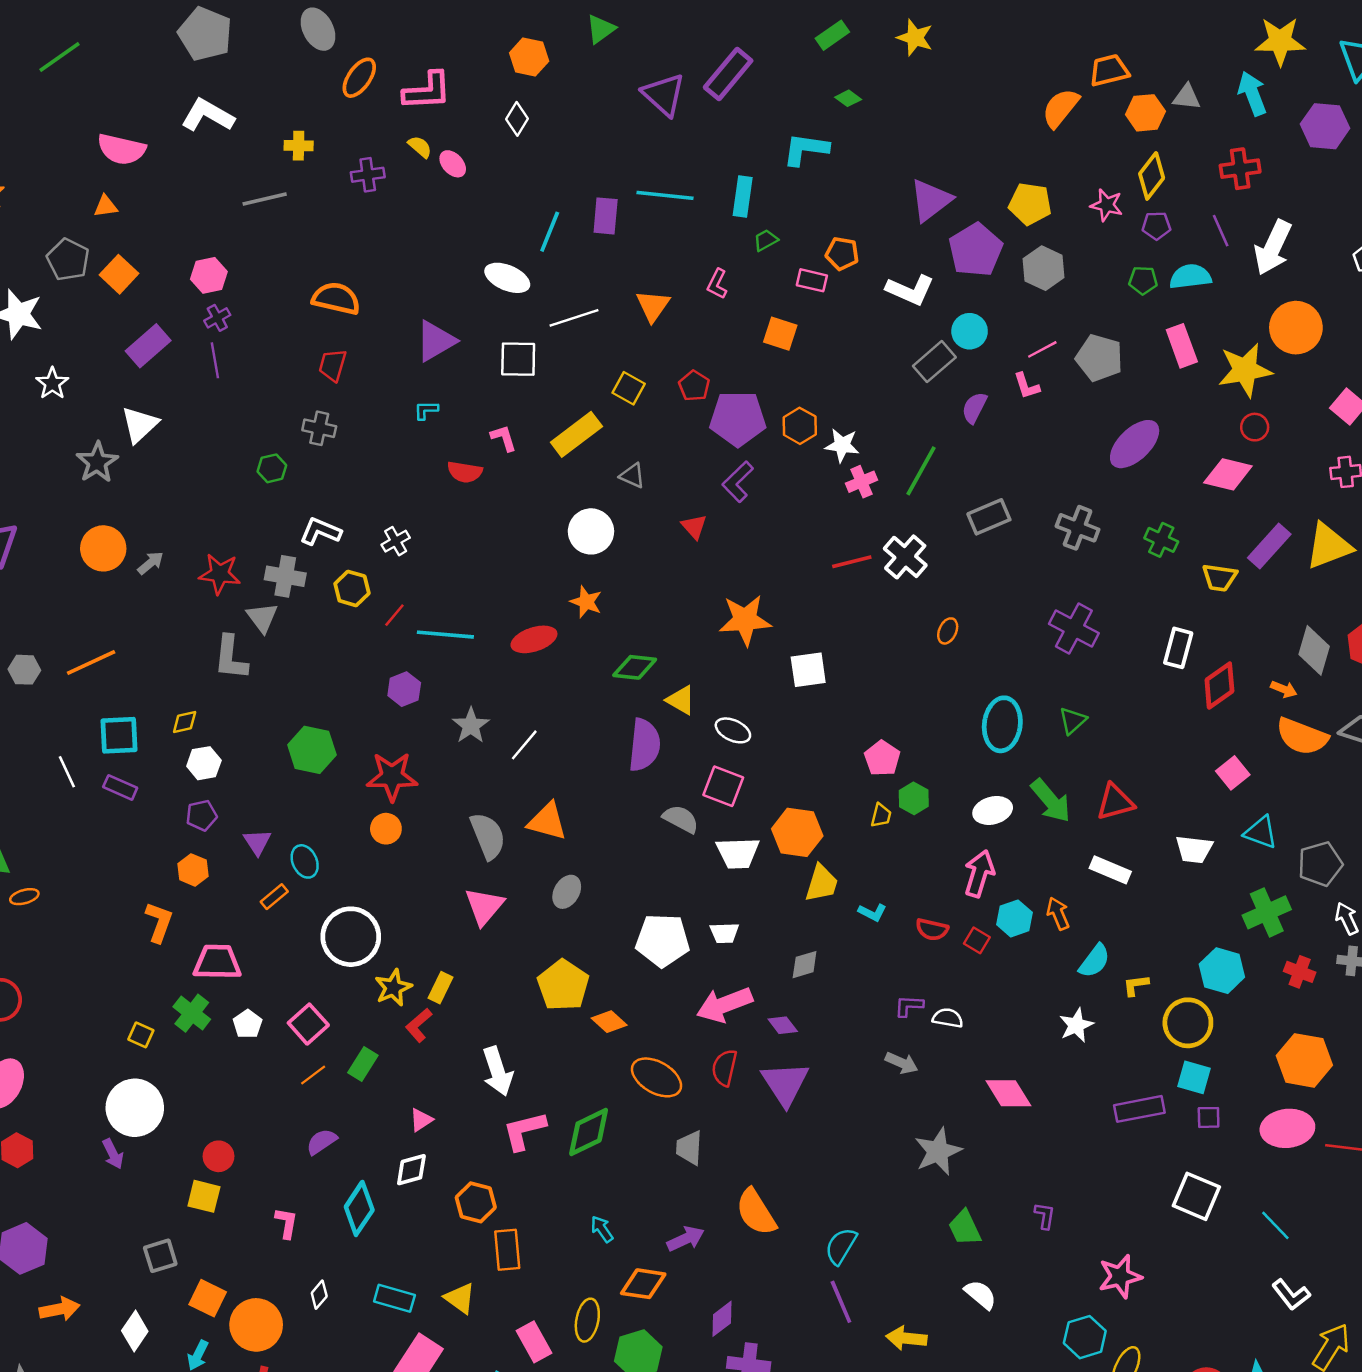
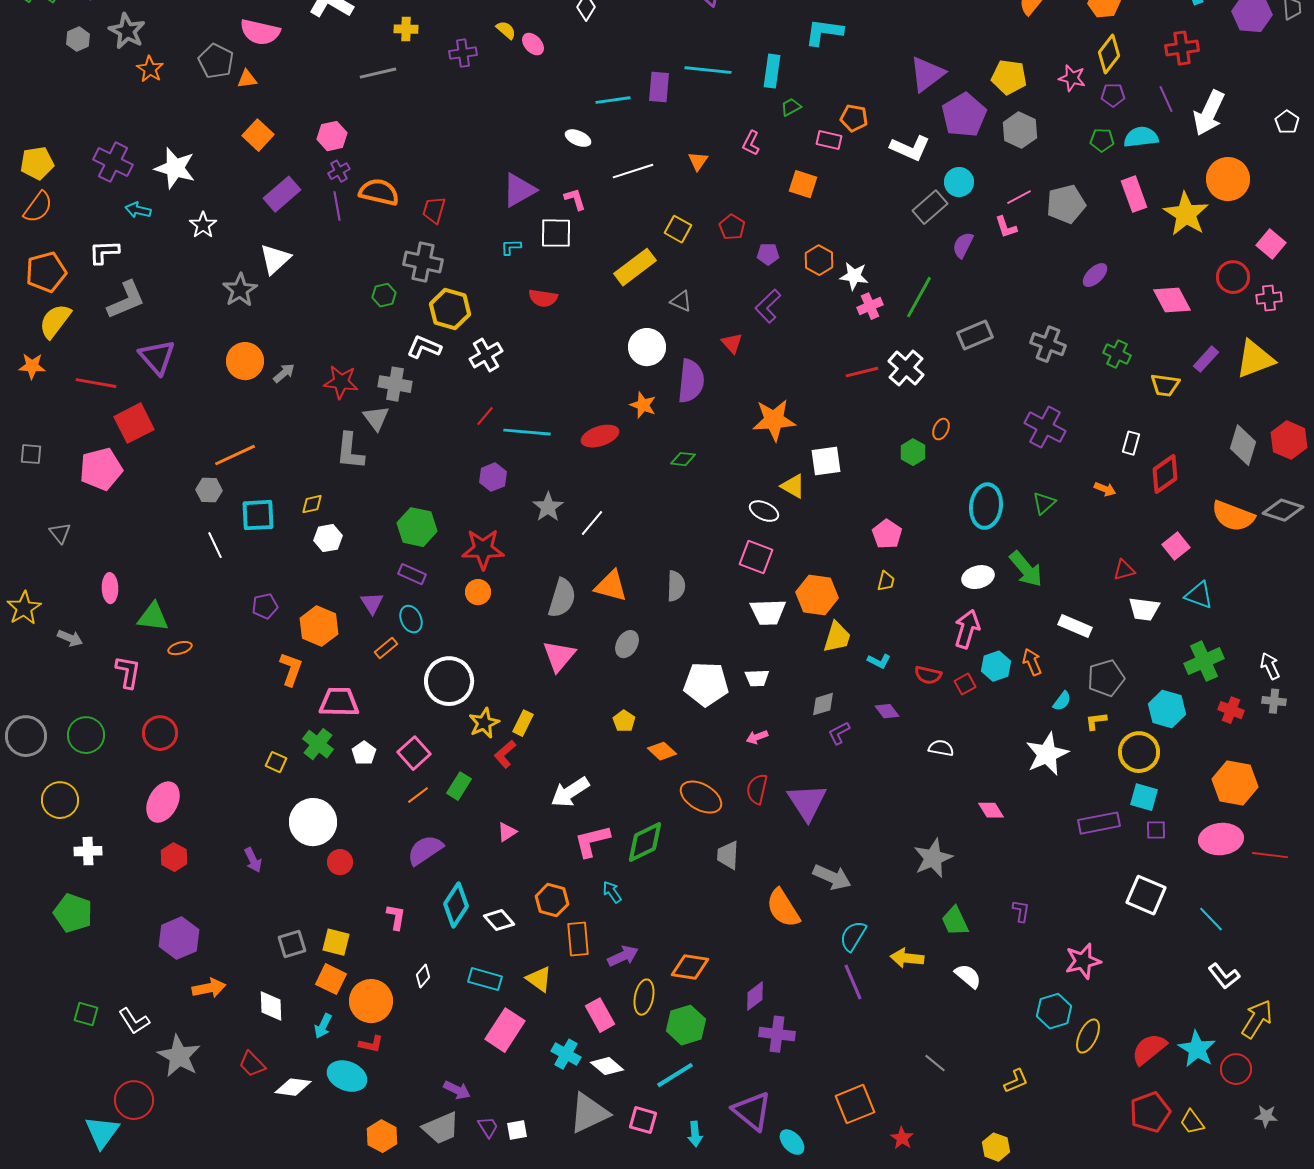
cyan line: (550, 232) -> (613, 100), turned 60
gray pentagon: (68, 260) -> (216, 61), moved
white ellipse: (507, 278) -> (578, 138), size x0.7
orange semicircle: (336, 298) -> (379, 192), moved
orange triangle: (653, 306) -> (698, 161), size x0.7
gray pentagon: (1099, 358) -> (1066, 204), turned -30
white square: (518, 359) -> (556, 233), moved
yellow star: (1245, 370) -> (1186, 214), turned -30
purple pentagon: (738, 419) -> (768, 254), size x0.5
red circle: (1255, 427) -> (1233, 277), moved, size x1.4
gray cross: (319, 428) -> (423, 262), size x1.4
pink L-shape: (504, 438) -> (575, 199), moved
purple ellipse: (1135, 444) -> (1095, 275), size x0.6
pink diamond: (1228, 474) -> (1172, 300), turned 48
white cross: (396, 541) -> (486, 355), size x1.4
purple rectangle: (1269, 546) -> (1206, 359), size x0.7
yellow hexagon: (352, 588) -> (450, 309), moved, size x1.4
white rectangle: (1178, 648) -> (1131, 443), size x0.7
green diamond: (635, 667) -> (683, 459), size x0.7
gray hexagon: (24, 670) -> (209, 490), moved
orange arrow: (1284, 689) -> (1105, 489), moved
yellow triangle: (681, 700) -> (793, 486), moved
purple semicircle: (644, 745) -> (691, 381), moved
purple rectangle: (120, 787) -> (412, 574), moved
green hexagon: (914, 798) -> (913, 452), moved
red triangle: (1115, 802) -> (1124, 570), moved, size x0.7
purple pentagon: (202, 815) -> (265, 606), moved
gray semicircle: (681, 819) -> (676, 586), moved, turned 64
gray semicircle: (488, 836) -> (562, 598), turned 39
gray pentagon: (1320, 864) -> (1106, 678), moved
orange hexagon: (193, 870) -> (319, 626), size x1.5
red square: (977, 940) -> (965, 684), turned 30
cyan semicircle: (1095, 961) -> (1062, 701), size x0.7
yellow pentagon: (563, 985) -> (624, 721), size x0.5
pink arrow: (724, 1005) -> (757, 737), size x0.5
purple L-shape: (909, 1006) -> (839, 733), moved, turned -30
purple diamond: (783, 1025) -> (887, 711), moved
white star: (1076, 1025) -> (1047, 754), size x1.5
gray arrow: (902, 1063) -> (832, 877), moved, size x1.4
white arrow: (498, 1071) -> (570, 792), turned 75
pink diamond: (1008, 1093) -> (991, 810), size x0.7
white circle: (135, 1108) -> (313, 822), moved
purple semicircle: (322, 1142) -> (425, 850), size x1.4
white diamond: (411, 1170) -> (499, 920), moved, turned 64
yellow square: (204, 1196) -> (336, 942), moved
cyan arrow: (602, 1229) -> (612, 892), moved
purple arrow: (686, 1239) -> (623, 956), moved
white diamond: (135, 1331) -> (271, 1006), turned -36
yellow arrow: (906, 1338) -> (907, 958), moved

